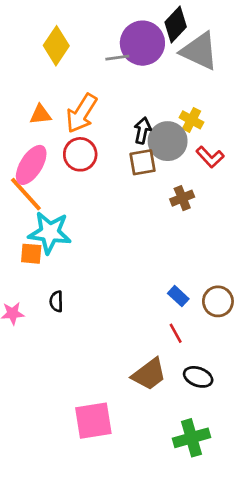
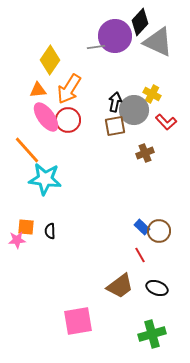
yellow diamond: (56, 46) -> (50, 60), moved
pink ellipse: (31, 165) -> (46, 117), moved, turned -68
orange square: (31, 254) -> (26, 227), moved
brown circle: (218, 301) -> (159, 231), moved

